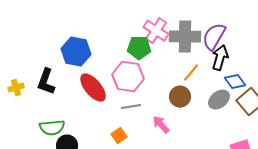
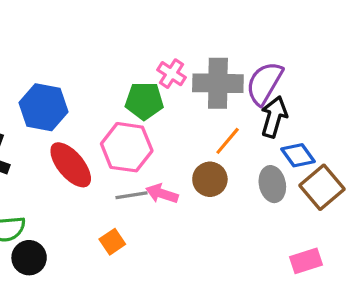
pink cross: (156, 31) -> (172, 74), size x0.7
gray ellipse: (219, 100) -> (272, 184), turned -65
pink arrow: (161, 125) -> (162, 194), moved, turned -30

